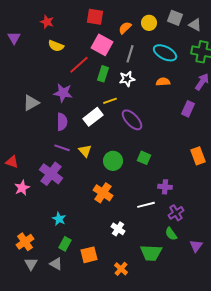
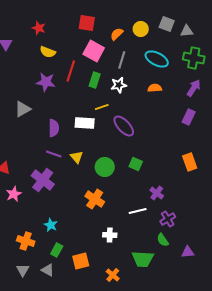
gray triangle: (195, 25) -> (187, 31), turned -32
red line: (79, 65) -> (71, 71), turned -30
purple star: (63, 93) -> (46, 82), moved
purple rectangle: (188, 109) -> (189, 117), moved
white rectangle: (93, 117) -> (85, 123), turned 42
purple cross: (165, 187) -> (157, 193), turned 32
white cross: (118, 229) -> (110, 235), turned -32
orange cross: (25, 242) -> (26, 241), moved, turned -36
purple triangle: (196, 246) -> (188, 252), turned 48

